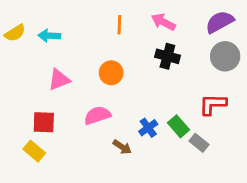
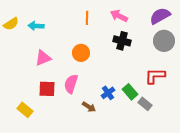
pink semicircle: (97, 115) -> (71, 84), turned -54
red square: (44, 122) -> (47, 89), moved

